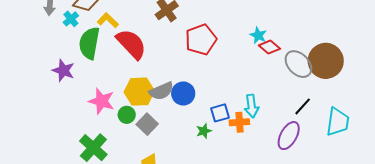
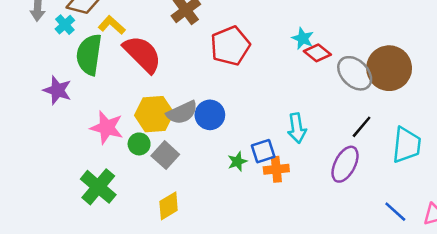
blue square: (220, 113) -> (263, 151), moved
orange cross: (239, 122) -> (276, 169), moved

